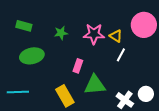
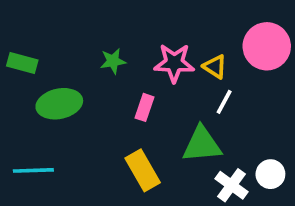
green rectangle: (24, 26) -> (22, 63), moved
pink rectangle: (78, 66) -> (144, 107), moved
green triangle: (95, 85) -> (202, 144), moved
yellow rectangle: (65, 96) -> (143, 170), moved

